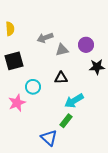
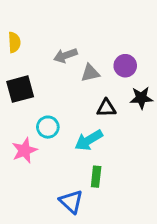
black triangle: (61, 78) -> (106, 108), moved
cyan arrow: (74, 101) -> (89, 140), moved
green rectangle: (66, 121) -> (96, 177), turned -32

